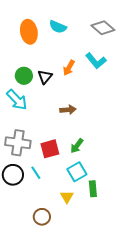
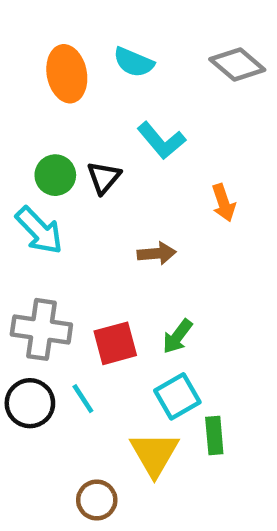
cyan L-shape: (96, 61) -> (161, 141), moved
orange arrow: (69, 68) -> (223, 203), moved, turned -49
yellow triangle: (67, 197) -> (154, 454), size x1.6

